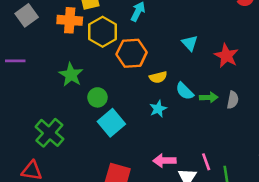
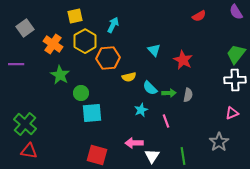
orange cross: (70, 20) -> (53, 44), moved, turned 30
cyan star: (158, 109) -> (141, 110), moved
cyan square: (111, 123) -> (92, 113), turned 35
green cross: (49, 133) -> (25, 124), moved
pink line: (206, 162) -> (166, 121), moved

